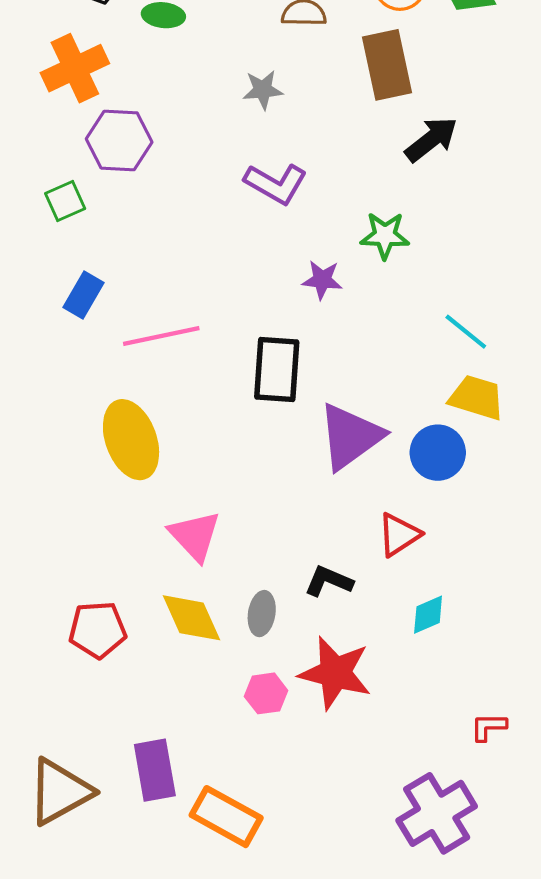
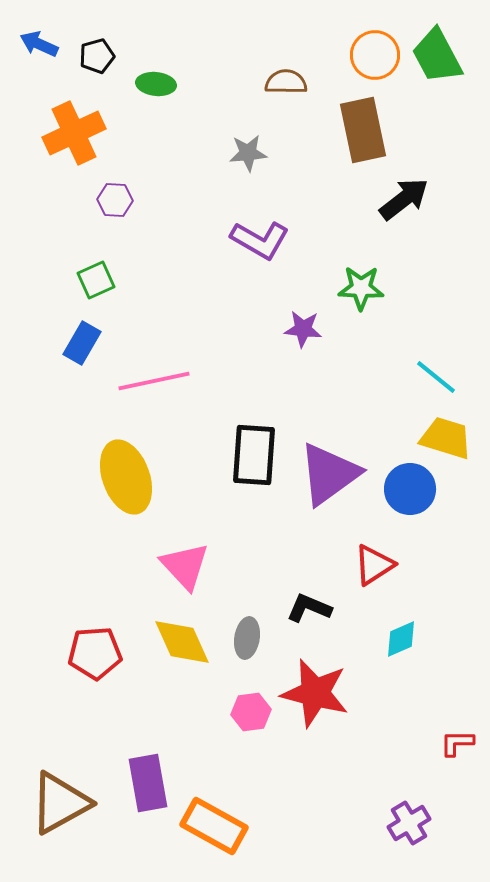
purple hexagon: (119, 140) -> (115, 200), size x0.6
green square: (65, 201) -> (96, 280), moved
black rectangle: (277, 369) -> (254, 455), moved
purple cross: (437, 813) -> (409, 823), size x0.6

